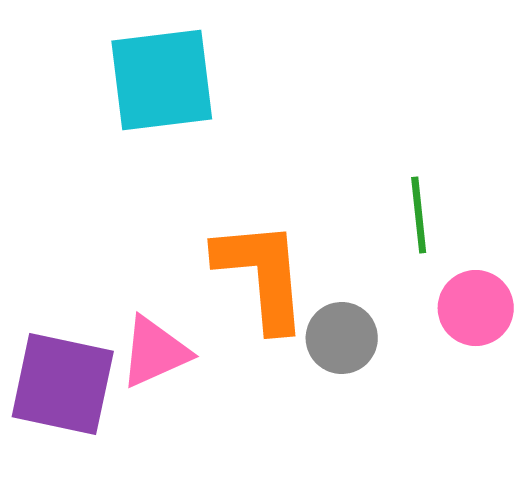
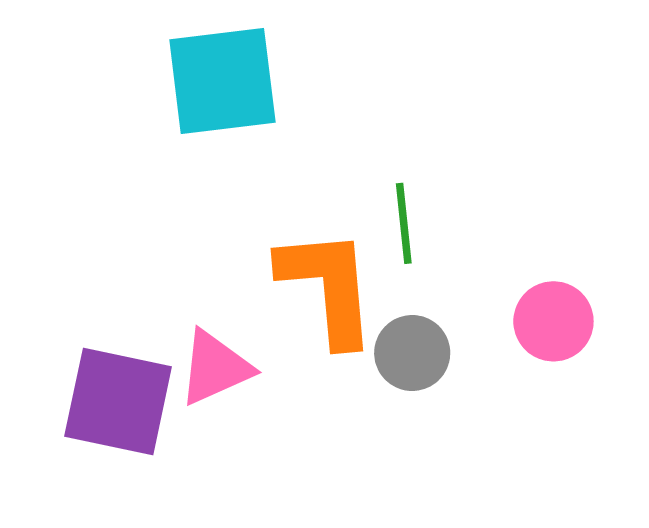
green line: (419, 215) -> (404, 223), moved

